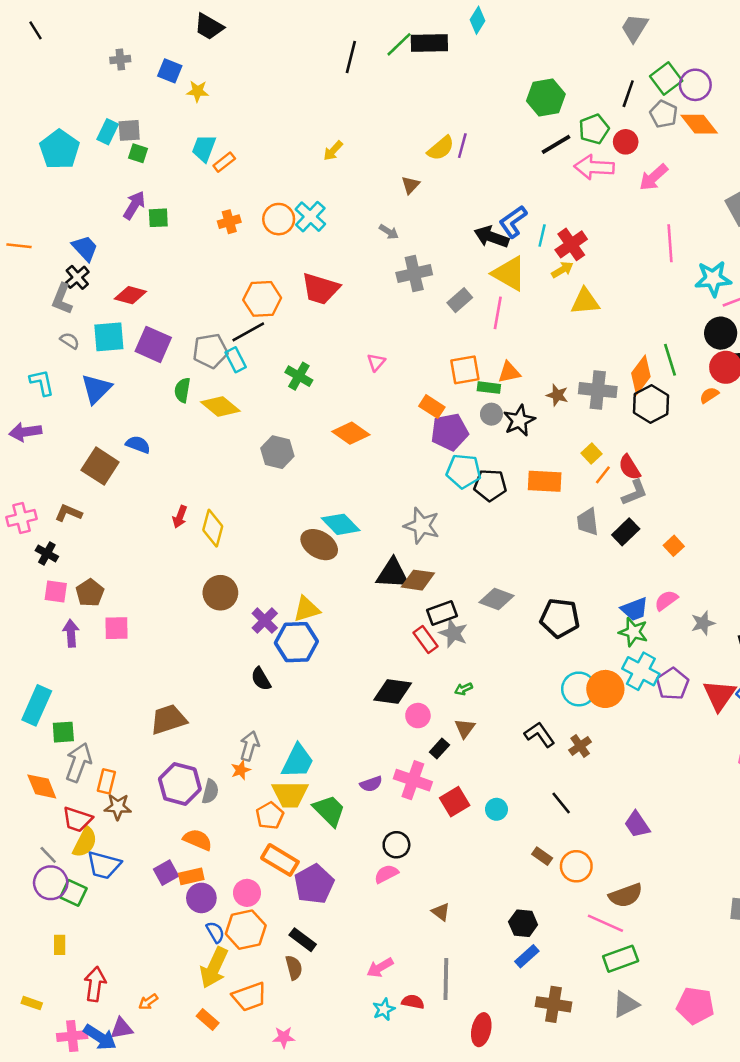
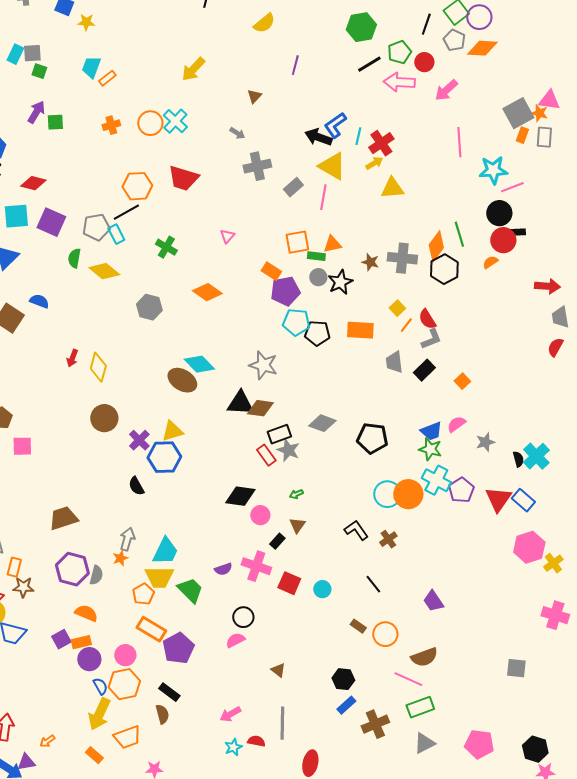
orange diamond: (699, 124) -> (482, 48), turned -48
yellow semicircle: (441, 148) -> (264, 23), moved
yellow arrow: (333, 151) -> (193, 69), size x1.5
red square: (455, 802) -> (289, 583), turned -35
brown cross: (553, 1004) -> (375, 724), moved, turned -32

